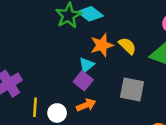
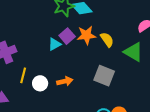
cyan triangle: (86, 65) -> (55, 44), moved
purple square: (83, 81) -> (67, 36), moved

